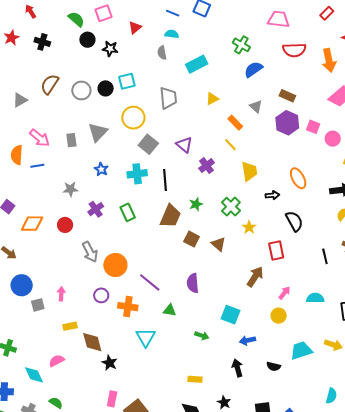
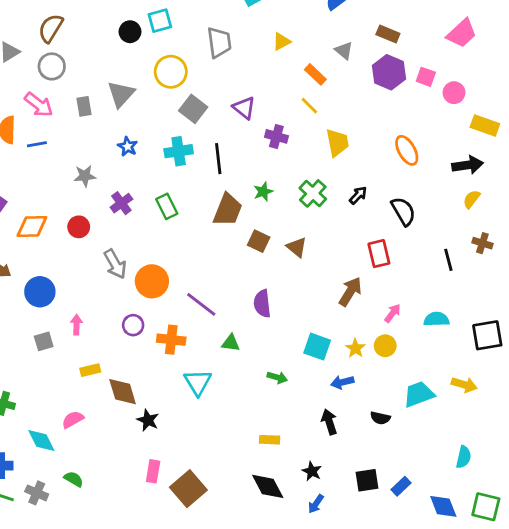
gray circle: (81, 90) -> (52, 66), moved
purple cross: (207, 166) -> (276, 136), turned -35
black arrow: (272, 195) -> (358, 195), moved, turned -40
yellow star: (249, 227) -> (355, 348), moved
blue circle: (22, 285) -> (40, 292), moved

